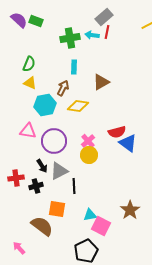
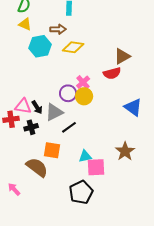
brown triangle: (101, 82) -> (122, 56), moved
brown arrow: (63, 88) -> (58, 29), turned 63
pink triangle: (28, 131) -> (23, 106), moved
purple circle: (54, 141) -> (68, 93), moved, size x0.7
blue triangle: (128, 143) -> (133, 107), moved
black line: (74, 186) -> (69, 127), turned 56
pink square: (101, 226) -> (96, 167), turned -30

